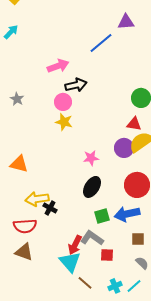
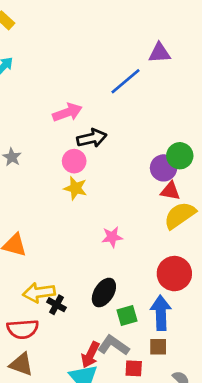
purple circle: (124, 148) -> (164, 168), moved
black ellipse: (92, 187) -> (104, 293), moved
blue arrow: (127, 214) -> (161, 313), turned 100
brown square: (138, 239) -> (158, 347), moved

